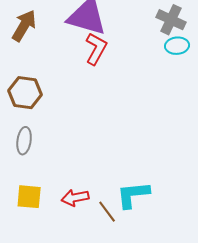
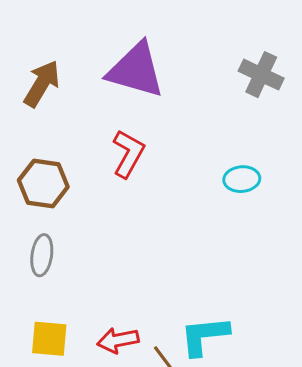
cyan ellipse: (177, 46) -> (242, 179), moved
red L-shape: (96, 49) -> (128, 154), moved

